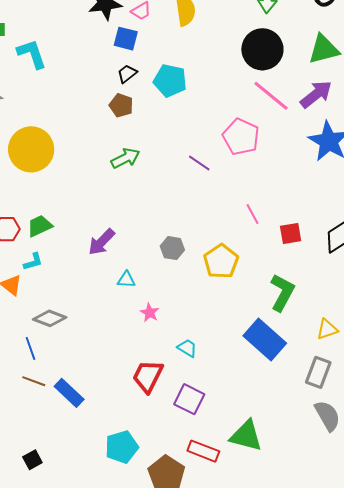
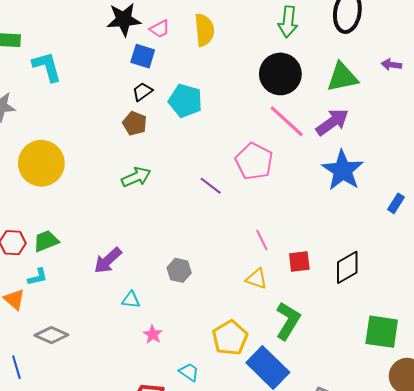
yellow pentagon: (221, 261) -> (230, 338), moved
yellow triangle: (327, 329) -> (257, 279), moved, turned 35
blue line: (31, 348) -> (16, 367), moved

